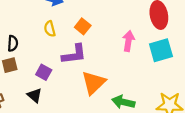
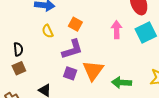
purple square: (44, 72) -> (70, 73), moved

